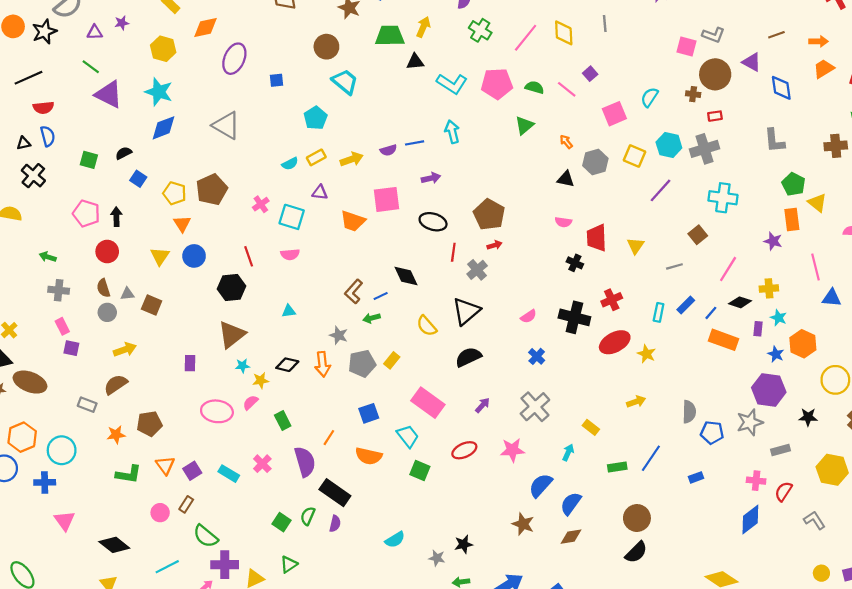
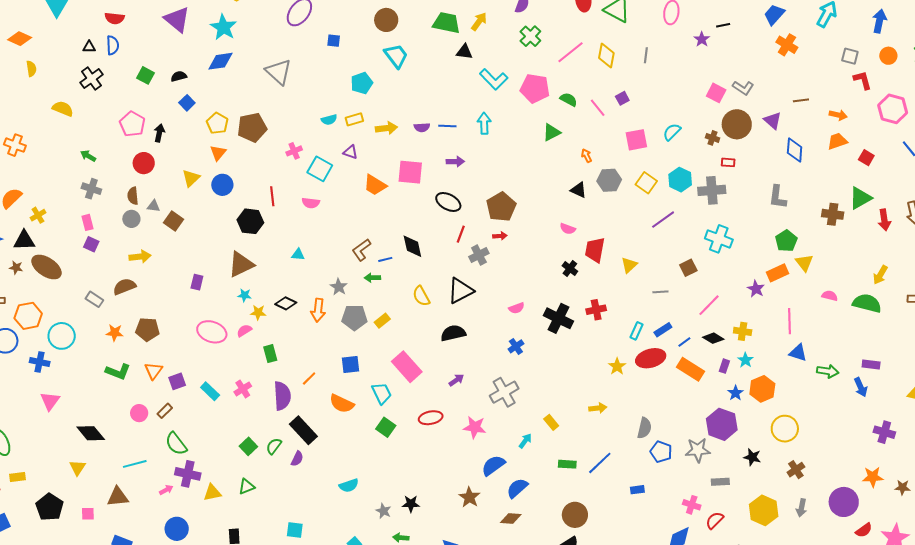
orange rectangle: (792, 220) -> (777, 273), turned 60
red ellipse: (615, 342) -> (651, 358), moved

